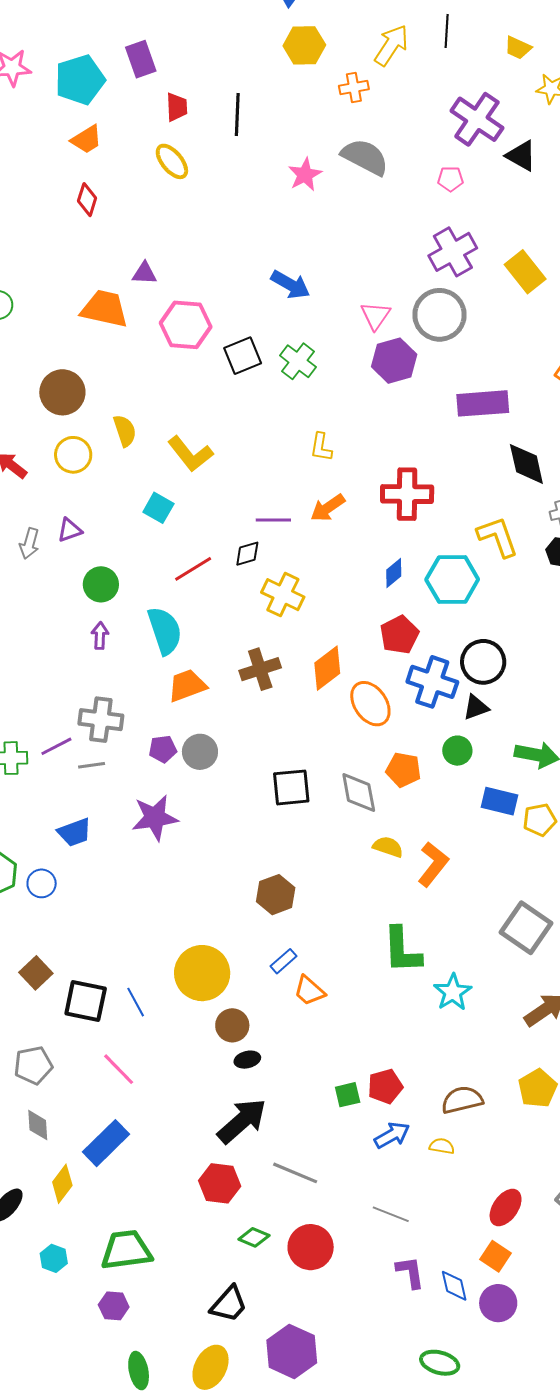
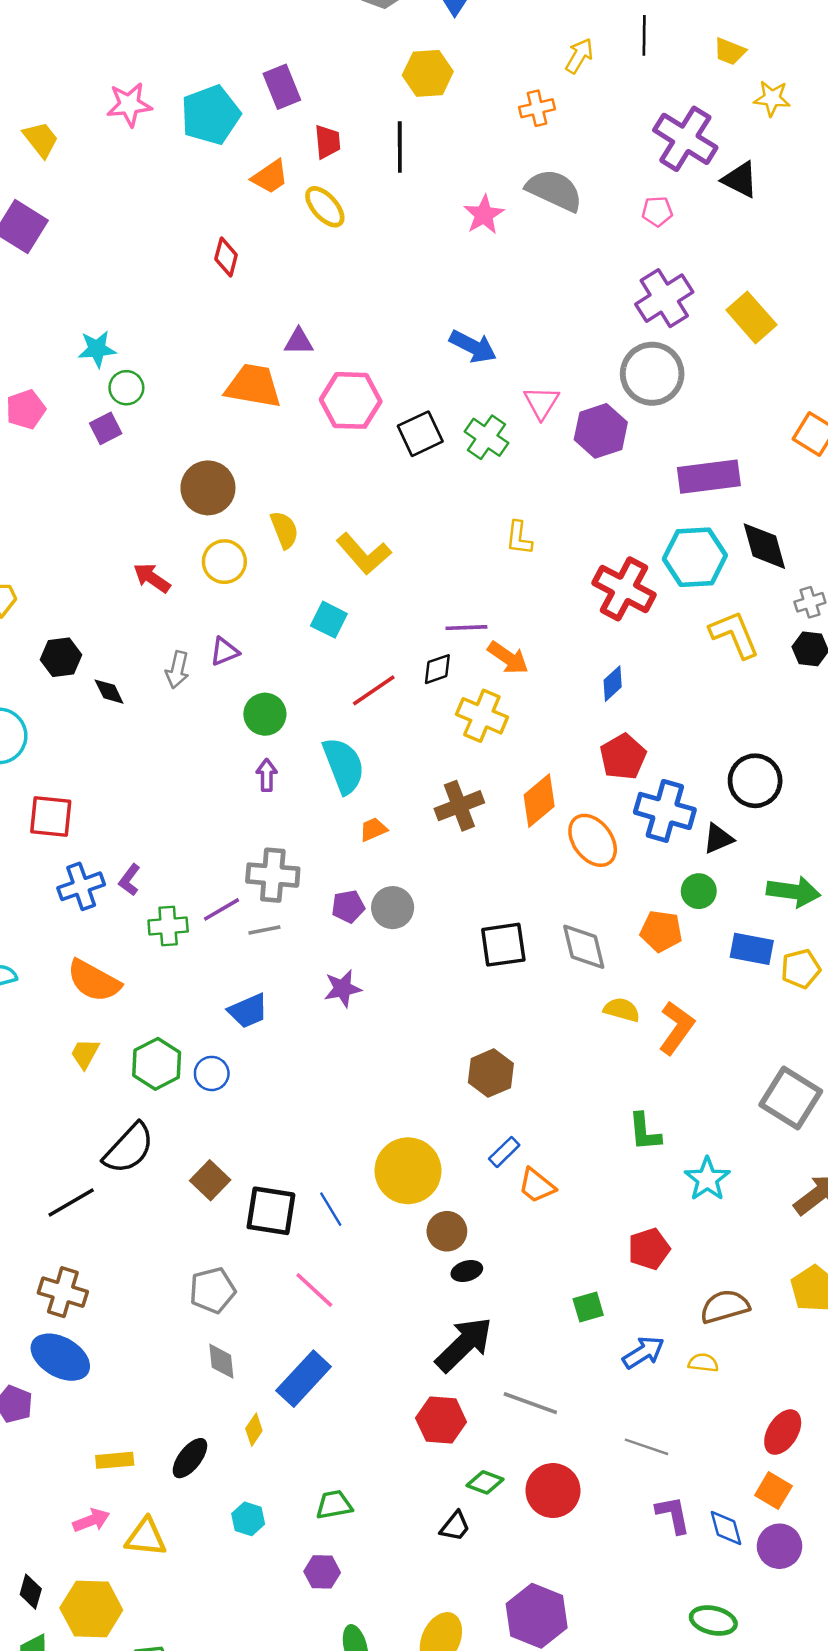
yellow hexagon: (304, 45) -> (428, 73), moved
yellow arrow: (391, 45) -> (579, 56), size x0.7
orange trapezoid: (86, 139) -> (270, 177), moved
pink triangle: (375, 316) -> (541, 403), moved
red cross: (407, 494) -> (624, 589), turned 30
orange arrow: (328, 508) -> (508, 658), moved, turned -108
cyan hexagon: (452, 580) -> (695, 557), moved
black circle: (483, 662) -> (755, 781), moved
orange trapezoid: (187, 685) -> (373, 829), size x0.6
orange pentagon: (403, 770) -> (661, 931), moved
purple star: (155, 818) -> (343, 989), size x0.7
green L-shape: (402, 950) -> (645, 1132), size x0.7
red pentagon: (385, 1086) -> (649, 1249), moved
yellow diamond: (62, 1184) -> (254, 1430), size x0.7
green trapezoid: (126, 1250) -> (334, 1505), size x0.6
black trapezoid: (229, 1304) -> (455, 1526), moved, size x0.7

